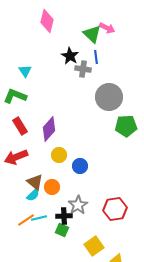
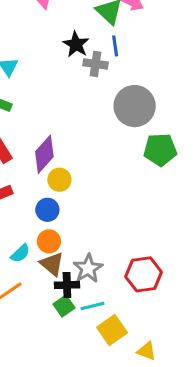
yellow circle: (59, 155) -> (59, 180), moved
blue circle: (80, 166) -> (47, 210), moved
brown triangle: (35, 182) -> (52, 264), moved
cyan line: (39, 218) -> (93, 306), moved
green square: (62, 230) -> (64, 306), turned 32

